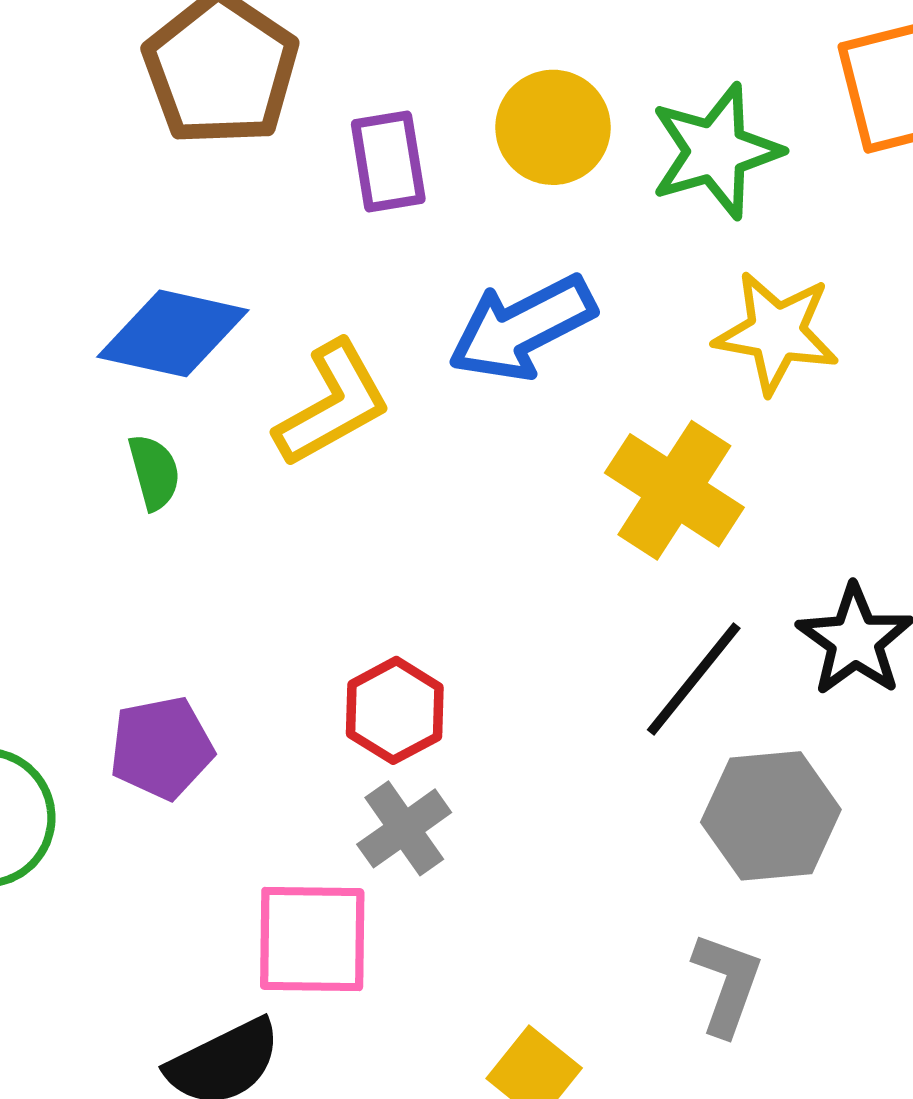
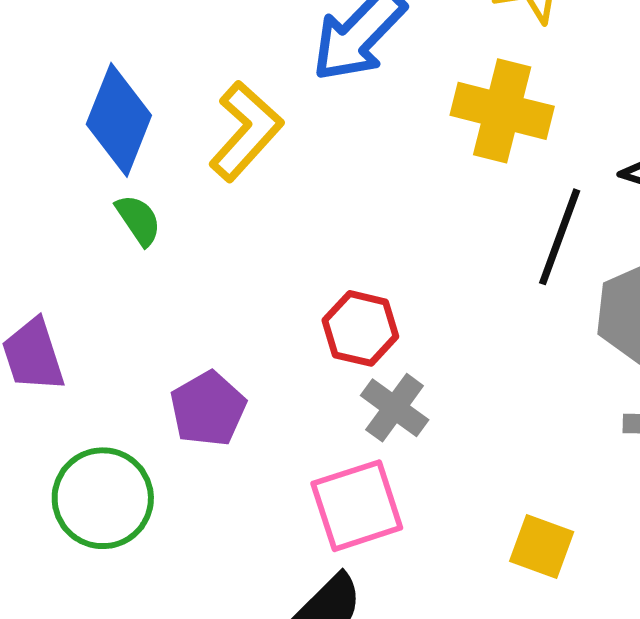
blue diamond: (173, 333) -> (119, 120), turned -62

